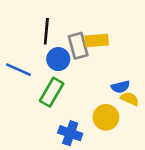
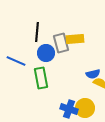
green rectangle: (52, 92) -> (41, 78), turned -40
yellow circle: (106, 117) -> (85, 108), moved
blue cross: (70, 133) -> (69, 109), moved

